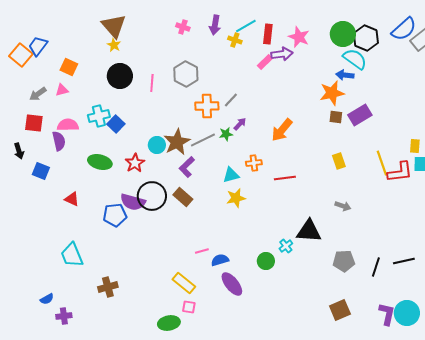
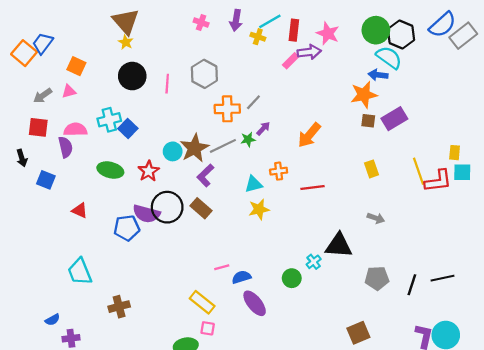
brown square: (340, 310) -> (358, 333), moved

